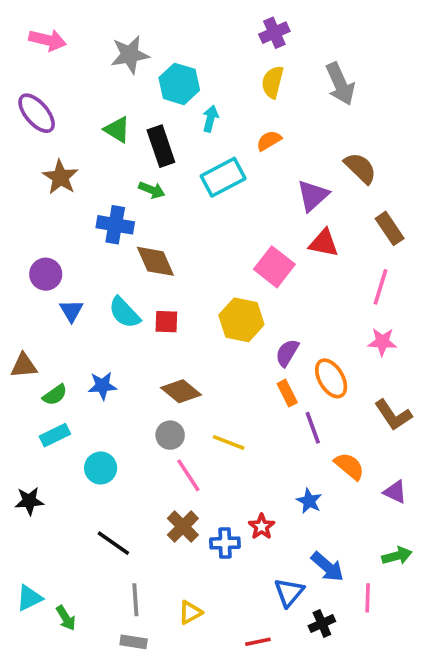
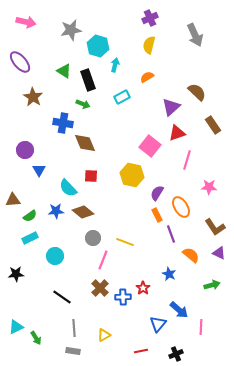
gray arrow: (340, 84) -> (195, 35), moved
cyan rectangle: (223, 177) -> (122, 97), size x0.7
red triangle: (324, 243) -> (177, 133), turned -30
pink line: (380, 287) -> (187, 160), moved
cyan semicircle: (124, 313) -> (68, 188), moved
brown diamond: (181, 391) -> (83, 212), moved
pink line: (188, 475) -> (103, 260), turned 54
purple triangle: (395, 492) -> (219, 253), moved
green arrow: (397, 556) -> (212, 285), moved
black cross: (322, 623) -> (176, 354), moved

